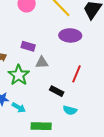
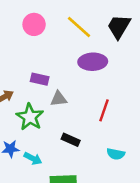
black rectangle: (57, 91) -> (71, 140), moved
cyan semicircle: (70, 110) -> (116, 154), moved

